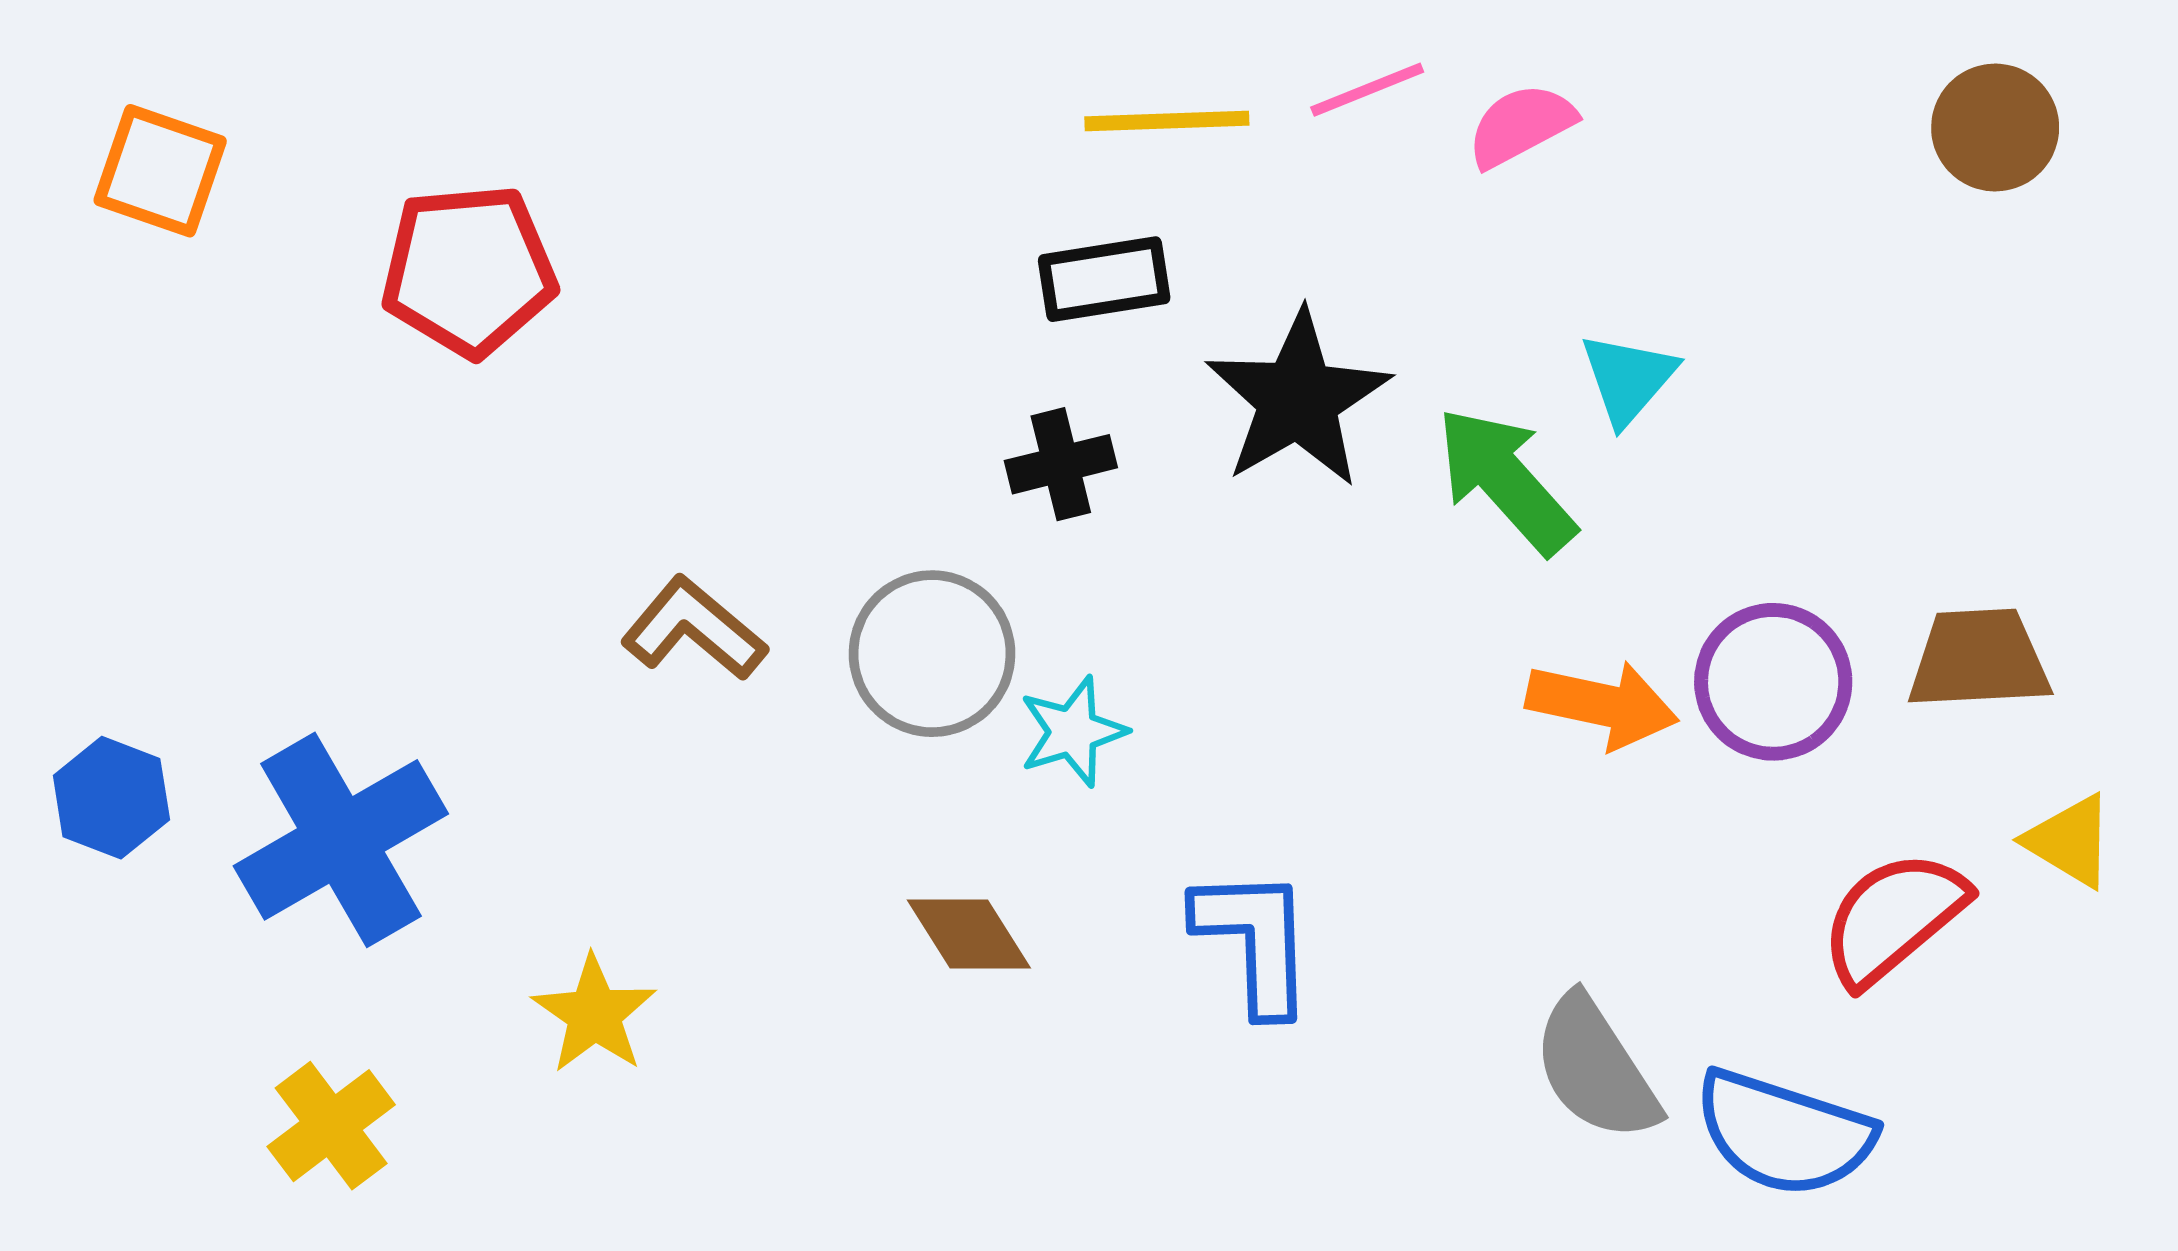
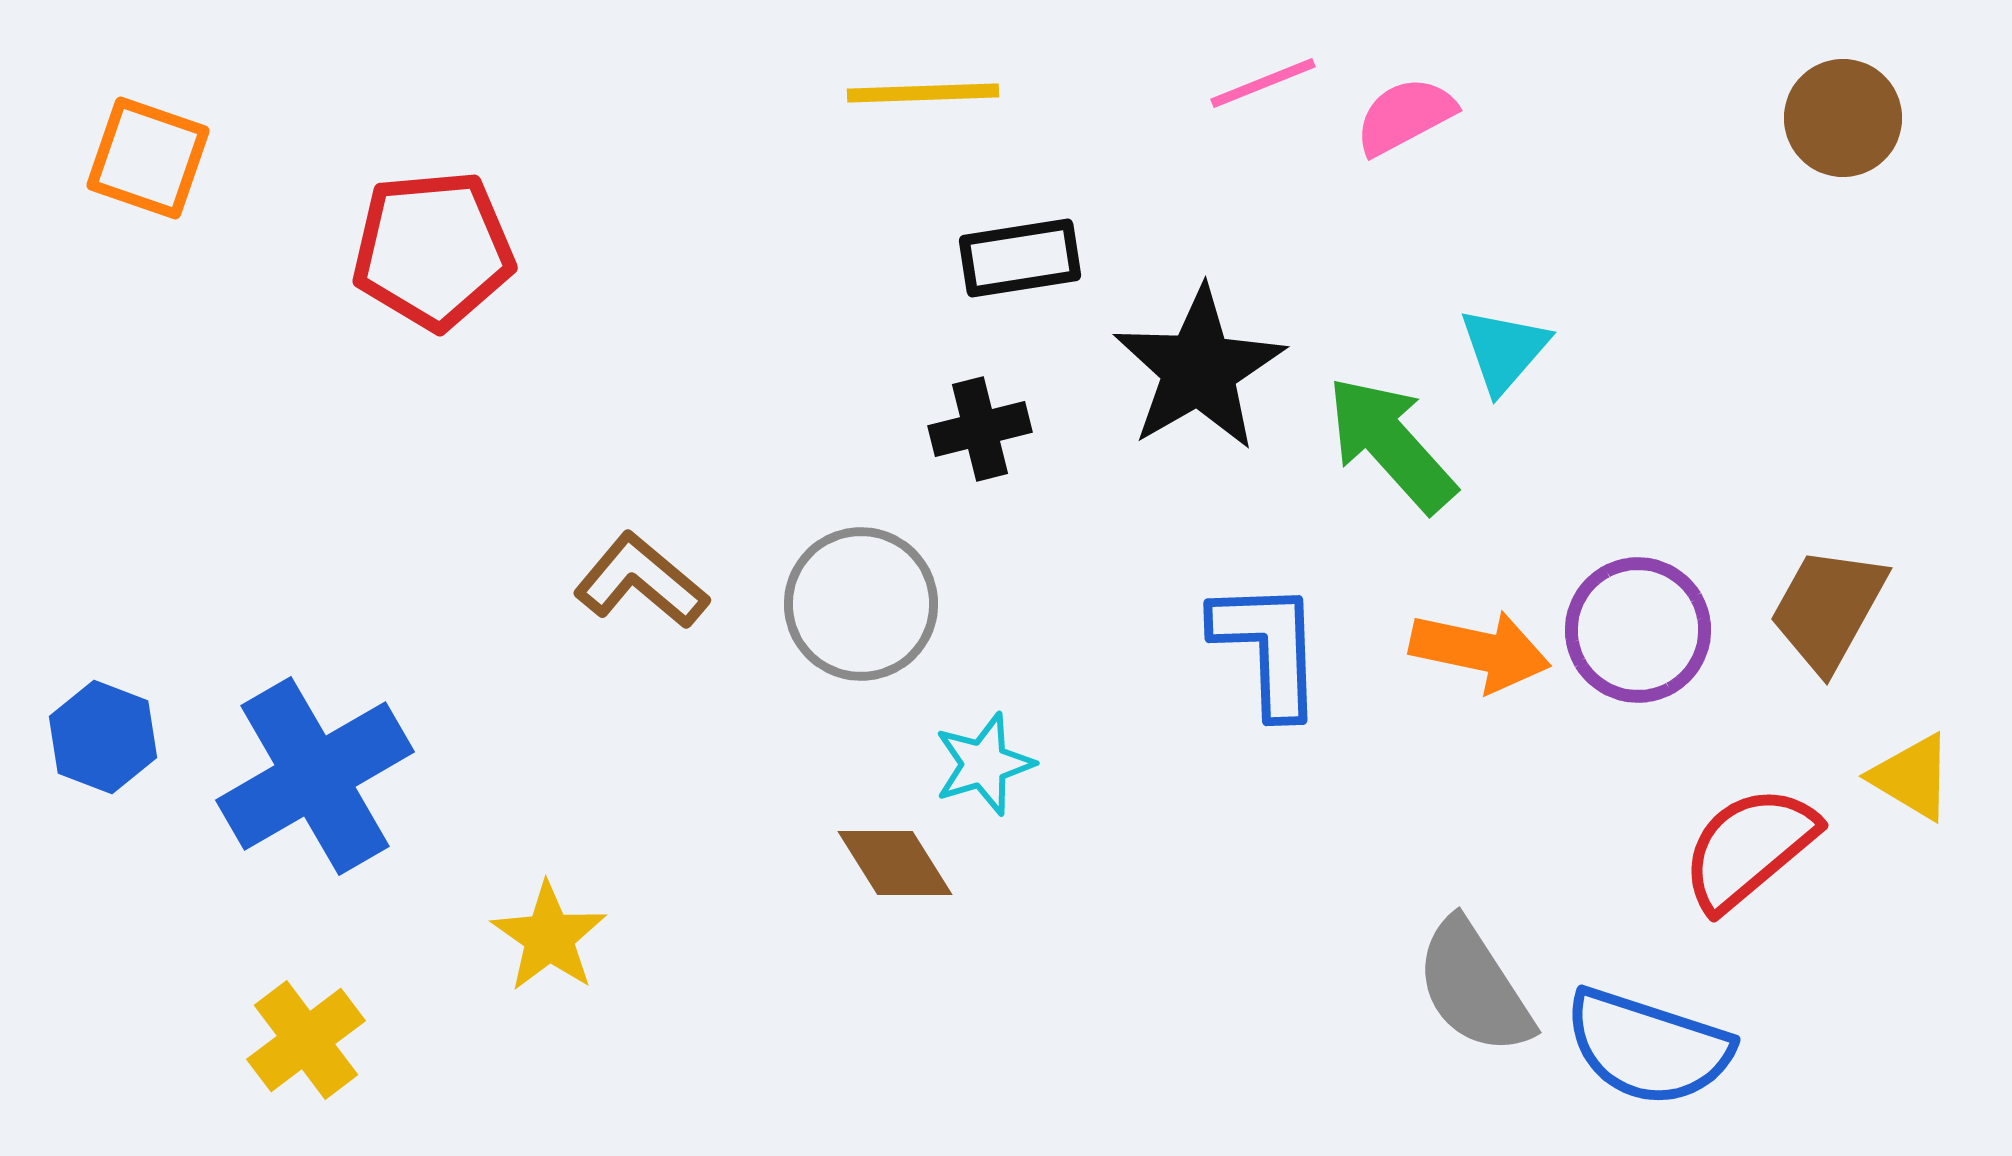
yellow line: (1167, 121) -> (923, 93), moved
brown trapezoid: (1979, 659) -> (1828, 609), turned -58
cyan star: (1073, 732) -> (984, 764), moved
blue L-shape: (1255, 941) -> (1268, 648), moved

